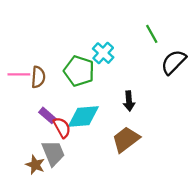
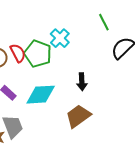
red semicircle: (62, 128) -> (18, 53), moved

